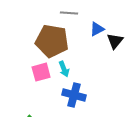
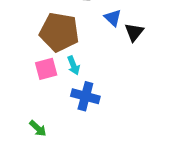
blue triangle: (97, 29) -> (113, 18), turned -49

